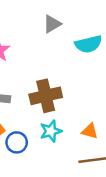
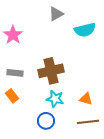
cyan star: (51, 131) -> (55, 99), turned 30
blue circle: (17, 142) -> (46, 121), moved

